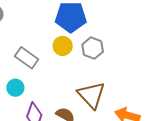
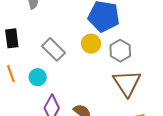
brown triangle: (91, 95) -> (127, 83), moved

